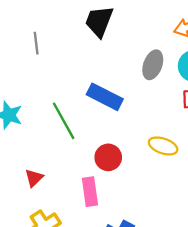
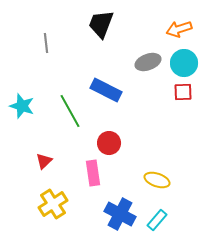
gray ellipse: (153, 65) -> (148, 62), turned 50
yellow ellipse: (163, 146) -> (157, 180), moved

